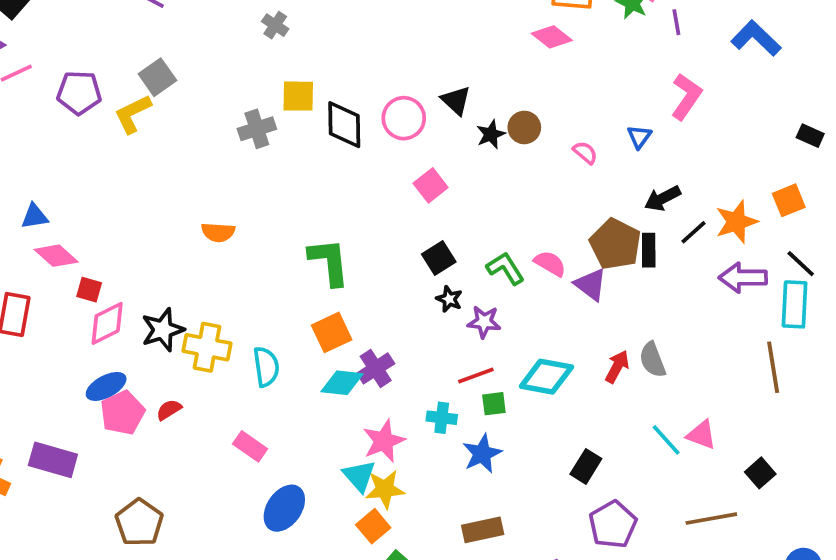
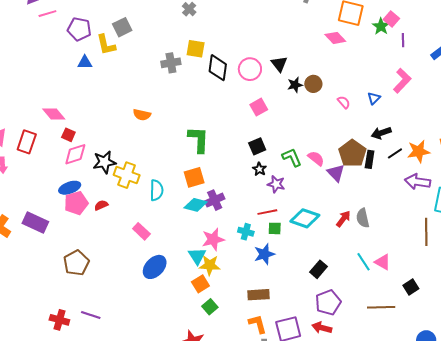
yellow L-shape: (133, 114) -> (106, 45), turned -85
blue triangle: (34, 216) -> (85, 62), moved

